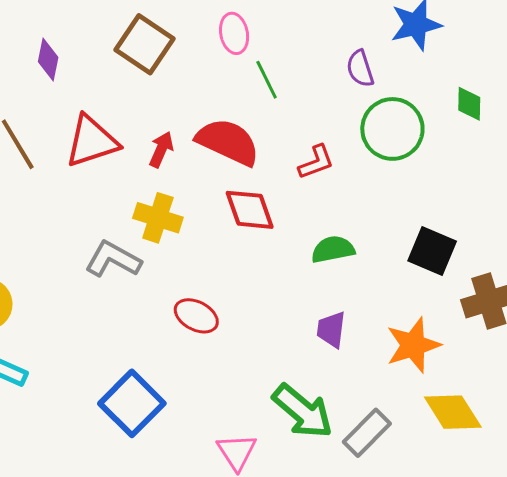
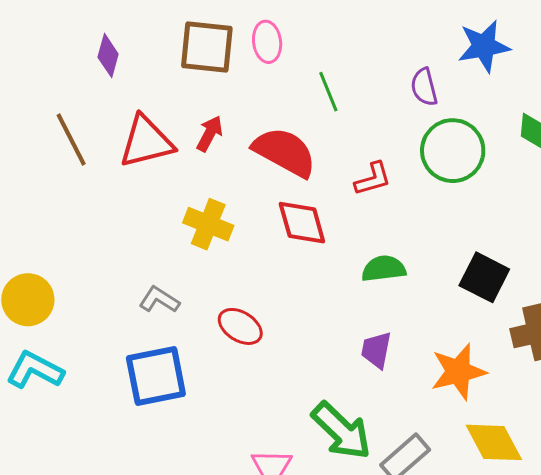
pink ellipse: (234, 33) -> (267, 42), moved
brown square: (145, 44) -> (207, 47), turned -32
red arrow: (161, 149) -> (210, 134), moved
gray L-shape: (113, 259) -> (159, 300), moved, size x0.7
blue square: (132, 403) -> (156, 376), moved, turned 30

